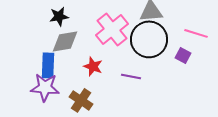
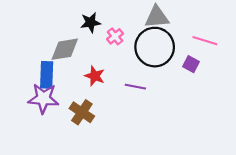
black star: (59, 16) -> (90, 22), moved
pink cross: (112, 29) -> (115, 36), size x0.5

